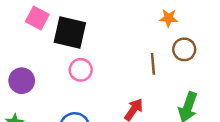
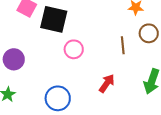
pink circle: (81, 70) -> (74, 49), moved

